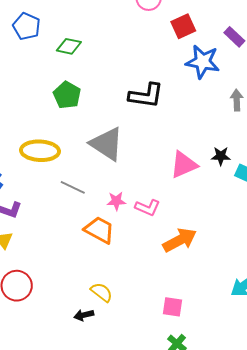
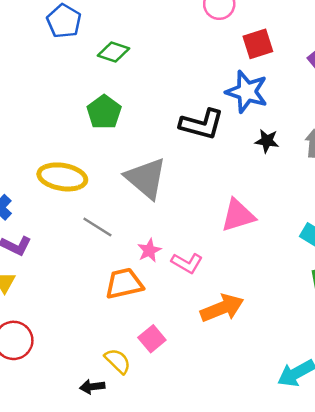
blue star: (203, 62) -> (247, 92), moved
black star: (221, 156) -> (267, 141), moved
pink star: (116, 201) -> (149, 250), turned -30
orange trapezoid: (99, 230) -> (124, 284), turned -48
pink square: (173, 307) -> (152, 339), moved, turned 35

